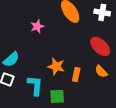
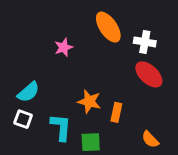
white cross: (102, 12) -> (145, 42), moved
orange semicircle: (101, 71) -> (150, 139), moved

